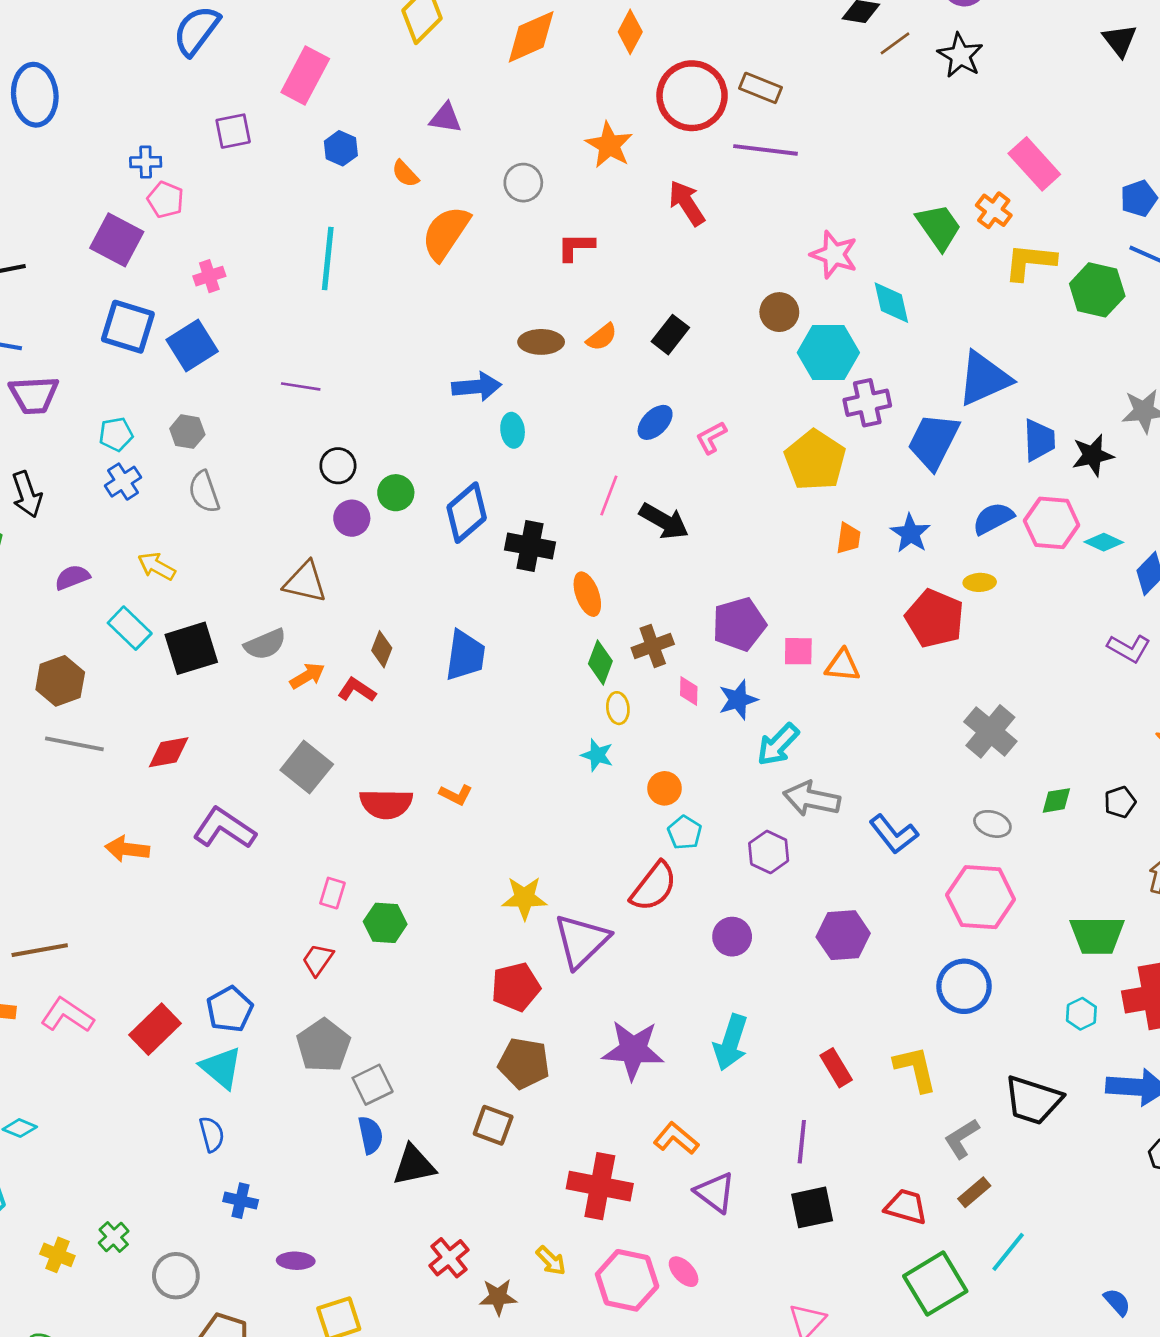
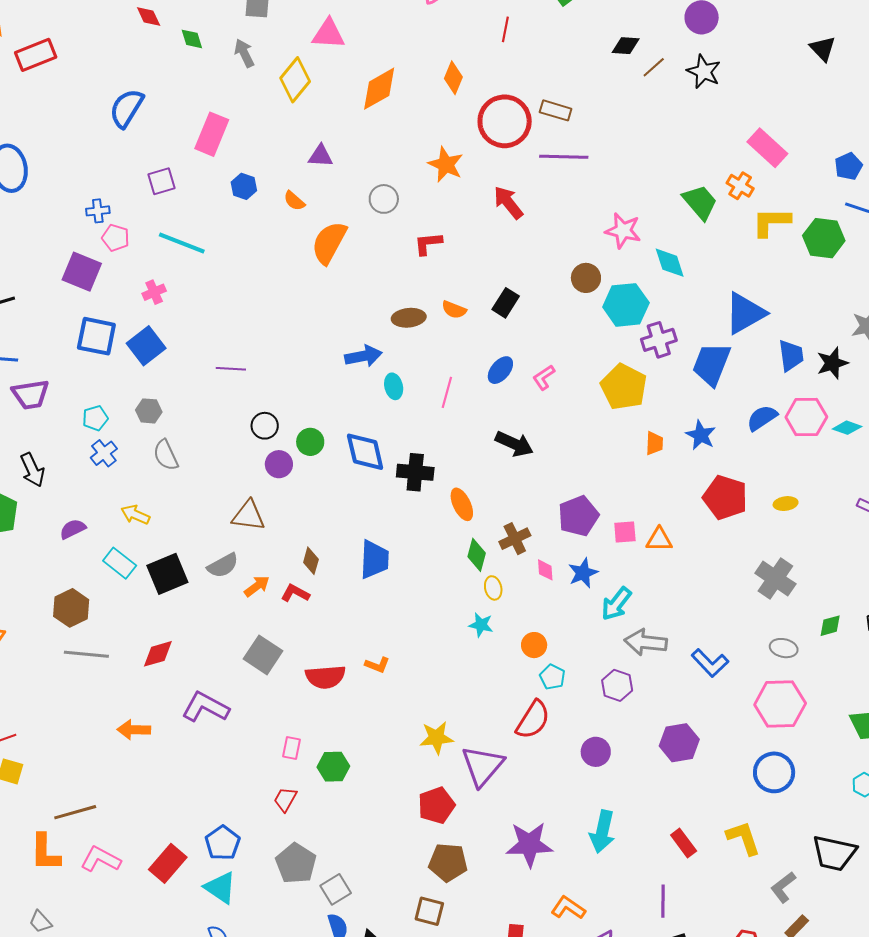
cyan line: (328, 259) -> (182, 243), moved, turned -69
orange semicircle: (602, 337) -> (454, 310), turned 65
pink line: (609, 495) -> (447, 392), moved
blue diamond: (467, 513) -> (365, 452), turned -57
yellow ellipse: (980, 582) -> (786, 504), moved

